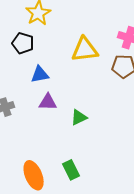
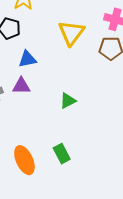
yellow triangle: (85, 50) -> (71, 33), turned -44
purple triangle: (48, 102) -> (21, 86), moved

